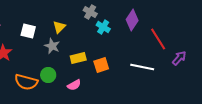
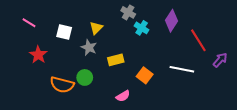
orange square: (101, 65) -> (145, 75), moved, turned -35
pink semicircle: (74, 85) -> (123, 96), moved

